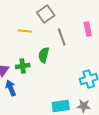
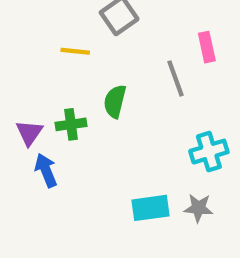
gray line: (62, 37) -> (175, 78), moved

